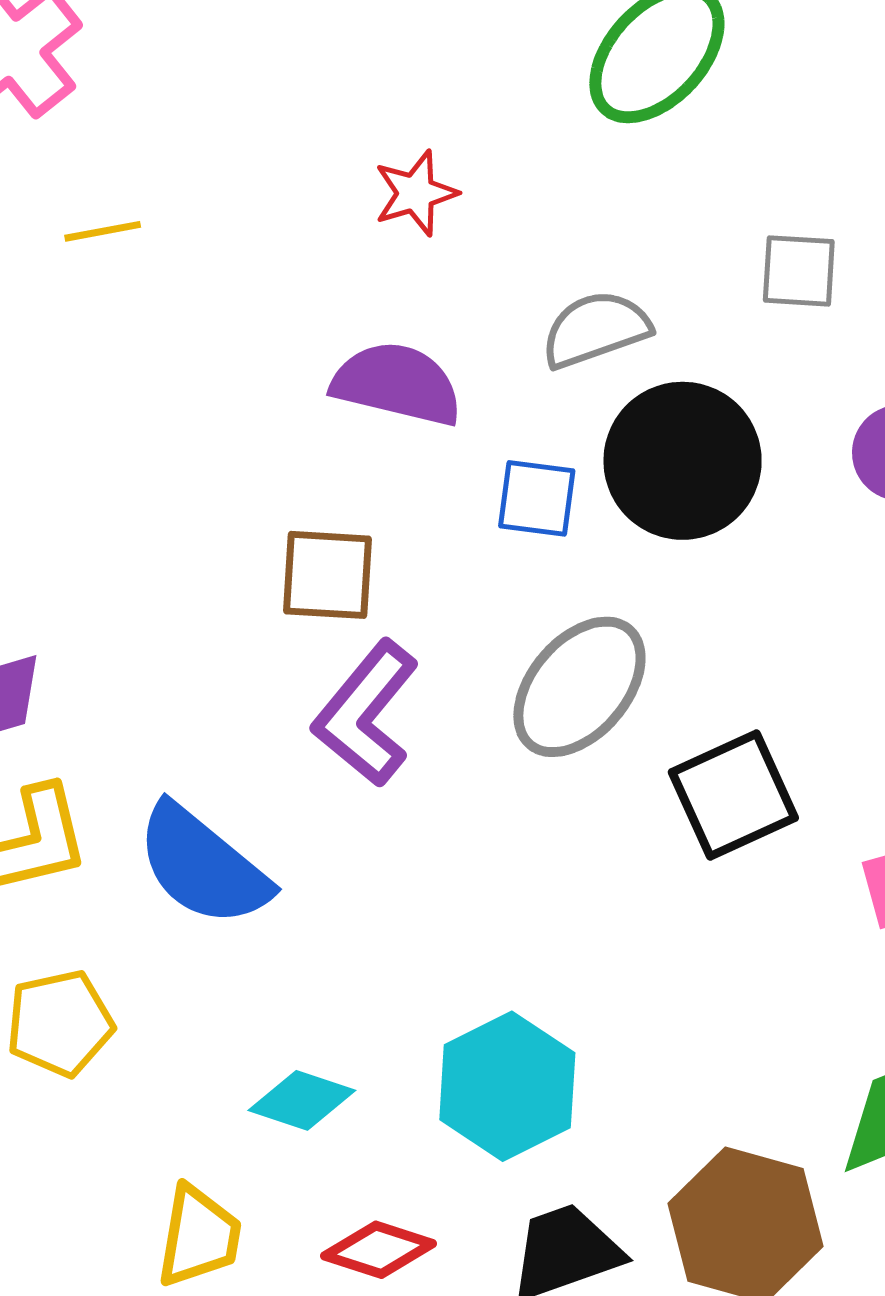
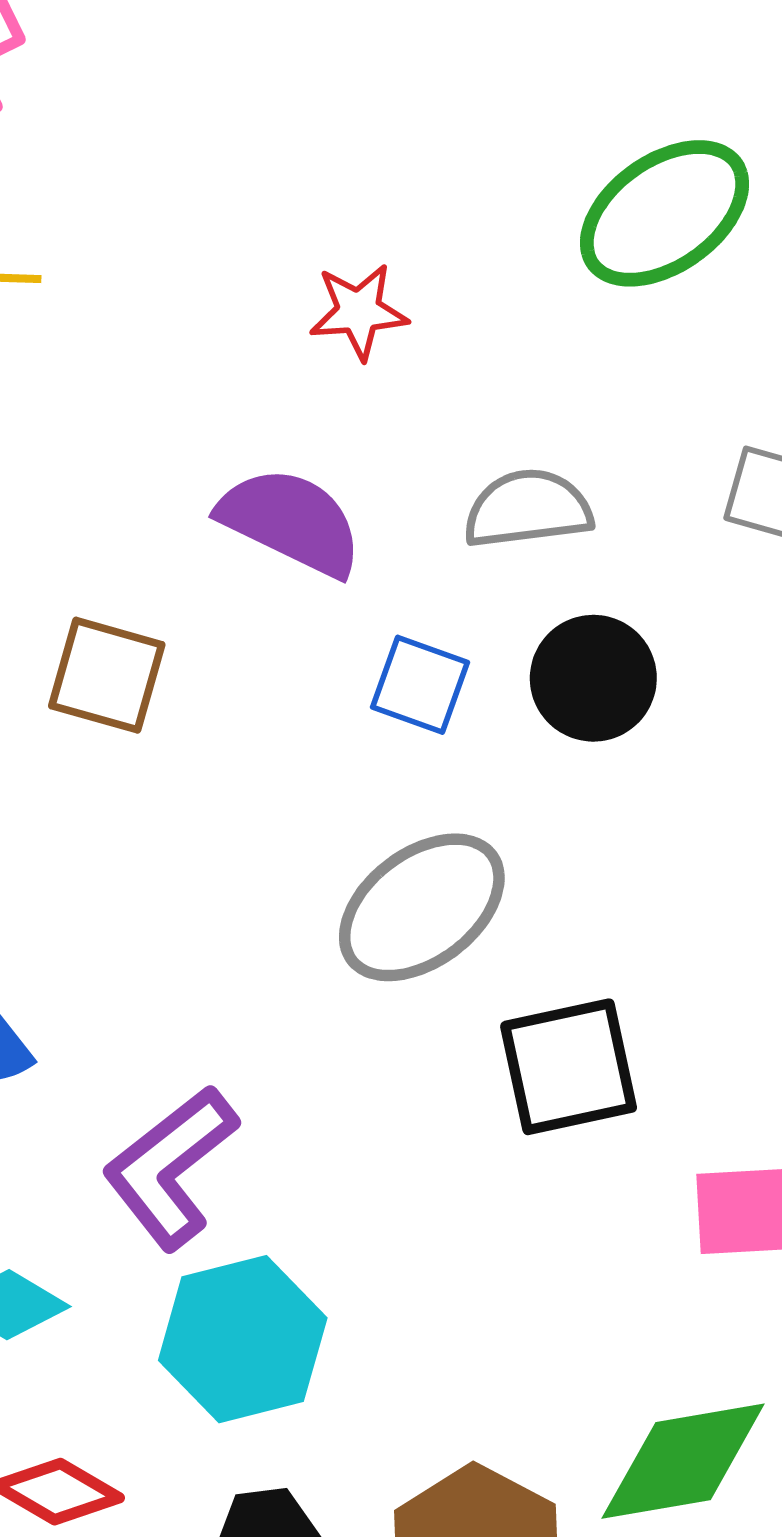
black circle: (683, 461) -> (593, 678), size x0.7
brown square: (327, 575) -> (107, 675), moved
purple L-shape: (366, 713) -> (170, 1167), moved

